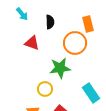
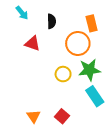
green star: (60, 68) -> (89, 70), moved
yellow circle: (45, 89) -> (63, 74), moved

